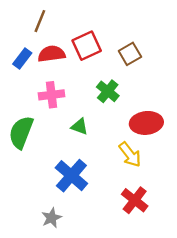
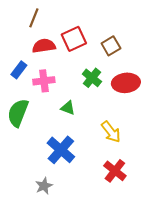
blue rectangle: (22, 59) -> (19, 70), moved
red ellipse: (146, 123) -> (126, 83), moved

